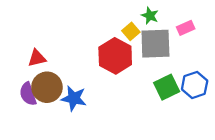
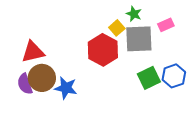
red triangle: (37, 58) -> (33, 52), size x1.4

